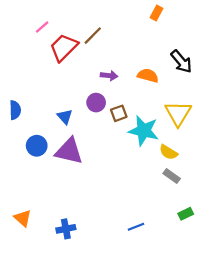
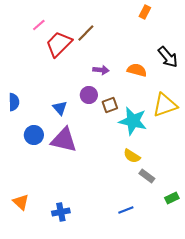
yellow triangle: (178, 113) -> (165, 105), turned 40
yellow semicircle: (168, 152) -> (132, 156), moved
gray rectangle: (172, 176) -> (147, 176), moved

